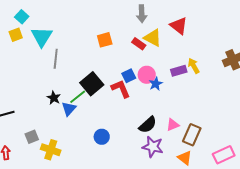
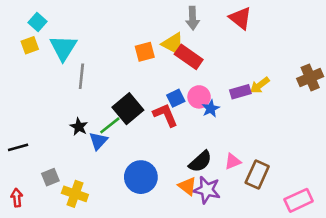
red triangle: (179, 26) -> (240, 18), moved
yellow triangle: (153, 38) -> (173, 44), moved
red rectangle: (139, 44) -> (189, 57), size x1.5
yellow arrow: (194, 66) -> (260, 85), turned -98
blue circle: (102, 137) -> (141, 177), size x1.6
orange triangle: (185, 158) -> (187, 186), moved

